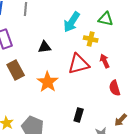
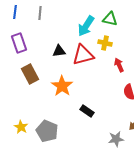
green triangle: (106, 19) -> (110, 19), moved
red triangle: (79, 64) -> (83, 55), moved
black rectangle: (79, 115) -> (87, 111), moved, turned -72

